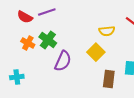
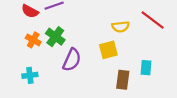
yellow square: (96, 52) -> (108, 50), turned 30
cyan cross: (17, 77) -> (30, 75), moved

